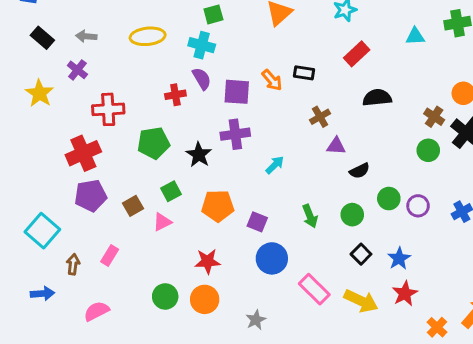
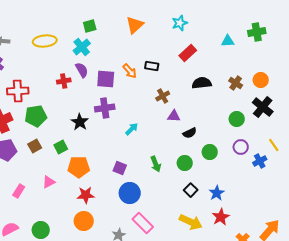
cyan cross: (202, 45) -> (82, 47), turned 36
brown cross: (434, 117) -> (236, 83), moved
green pentagon: (153, 143) -> (36, 116), moved
brown square: (133, 206) -> (35, 146), moved
orange pentagon: (218, 206) -> (79, 167), moved
purple circle: (418, 206) -> (241, 147), moved
pink triangle: (162, 222) -> (49, 182), moved
pink rectangle: (314, 289) -> (143, 223), moved
green circle: (165, 296) -> (41, 230), moved

